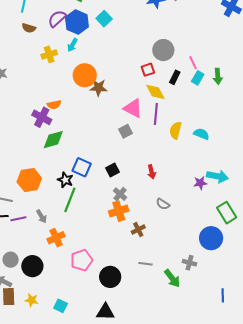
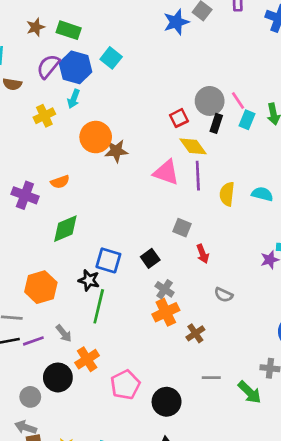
gray circle: (163, 50) -> (210, 101), moved
purple cross: (42, 117) -> (25, 195), moved
gray square: (125, 131) -> (182, 228), moved, turned -32
black circle: (32, 266) -> (58, 377), moved

